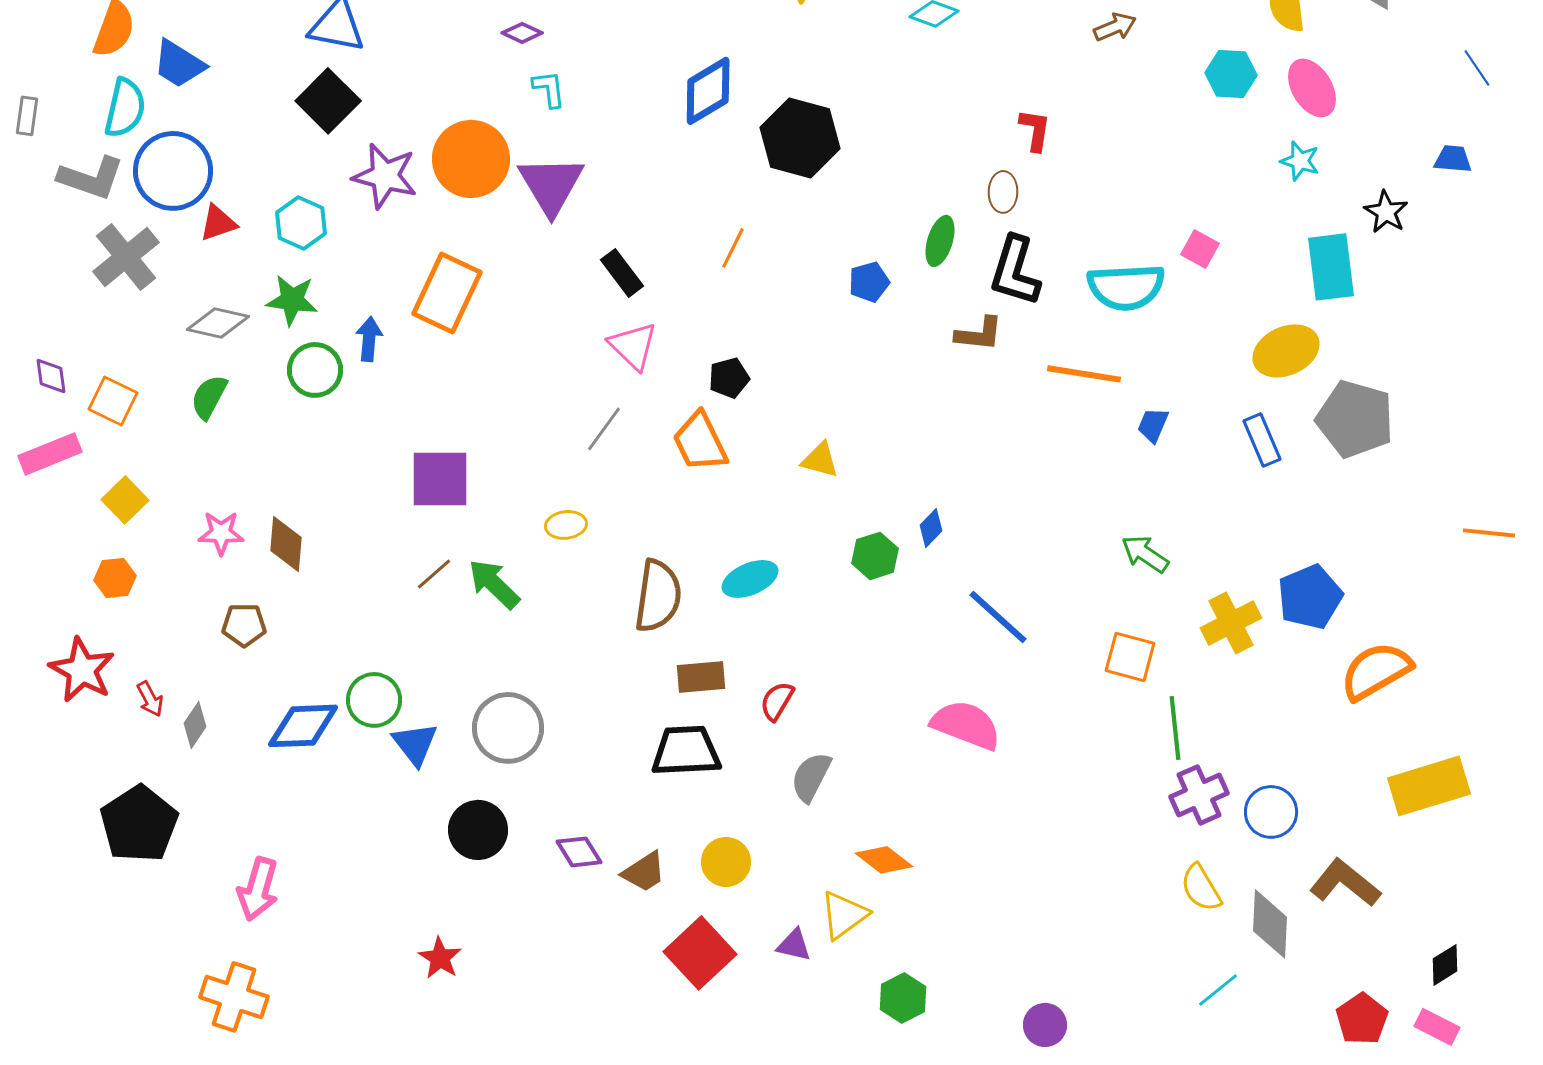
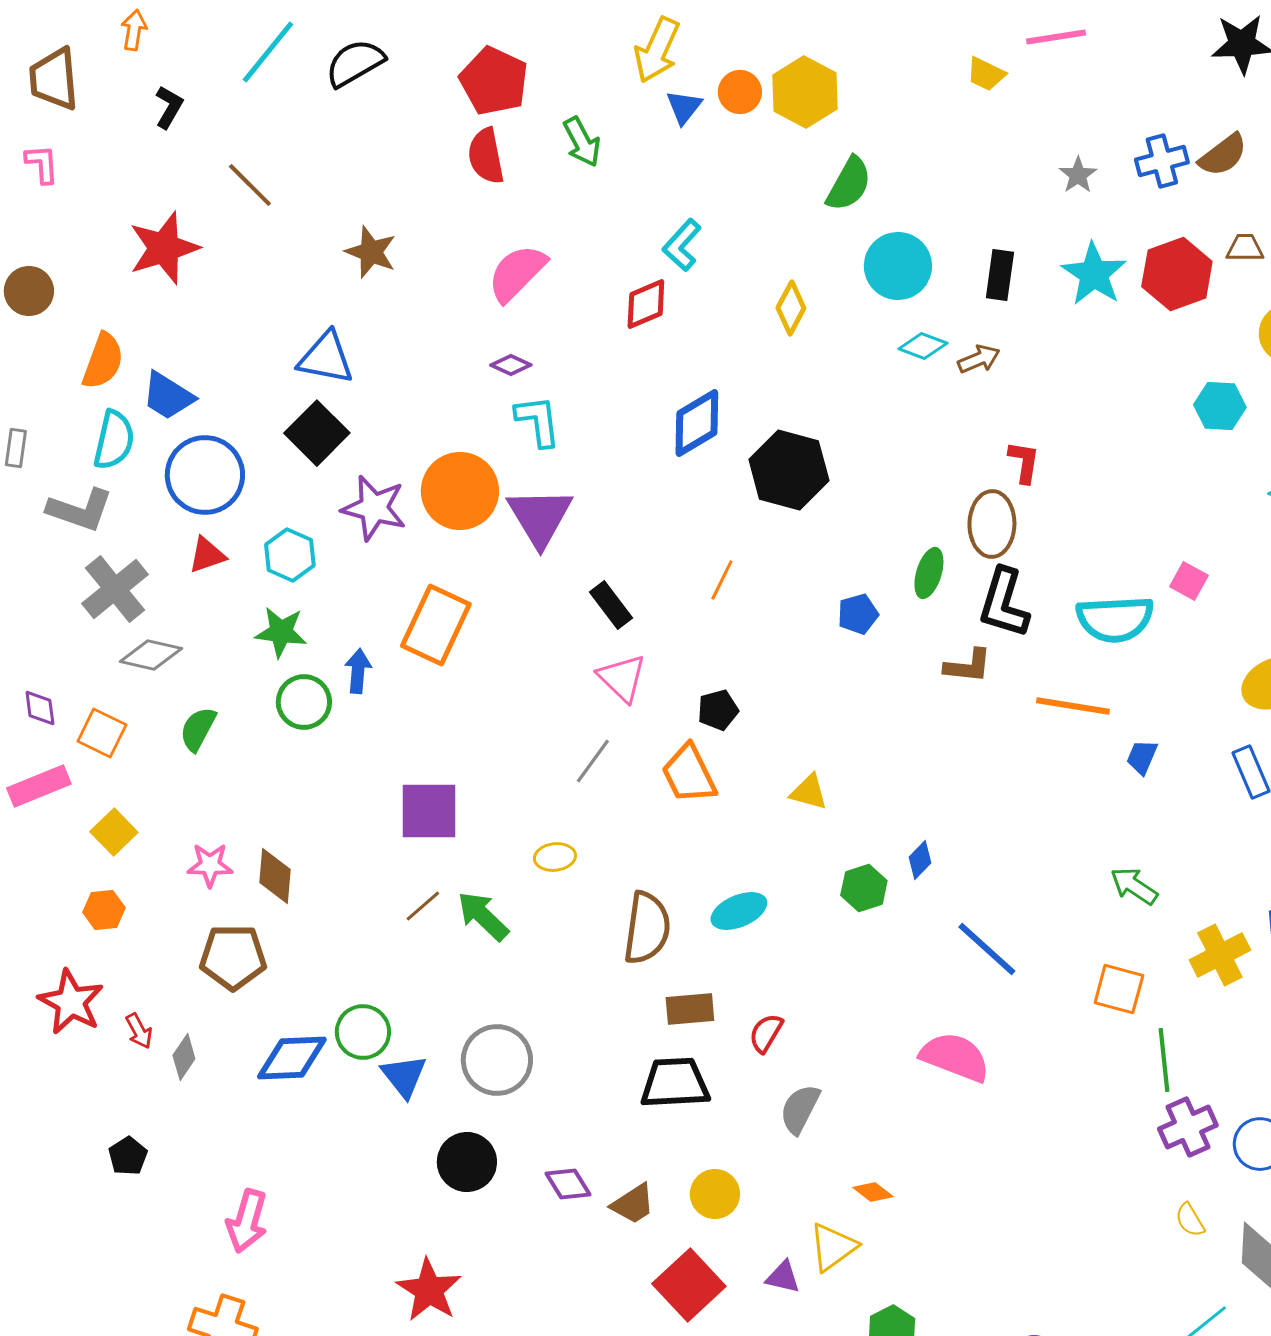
brown arrow: (1115, 27) -> (979, 359), moved
cyan L-shape: (549, 89) -> (538, 421), size x1.4
blue circle: (173, 171) -> (205, 475), moved
brown ellipse: (1003, 192) -> (992, 524), size x1.6
gray diamond: (218, 323) -> (151, 655), moved
brown pentagon: (244, 625) -> (233, 957), size x1.5
black pentagon: (139, 824) -> (128, 1156), size x0.5
orange diamond: (884, 860) -> (873, 1192), size x0.7
yellow semicircle: (1201, 888) -> (1190, 1220), size x0.7
red star: (440, 958) -> (429, 1290), size x1.5

